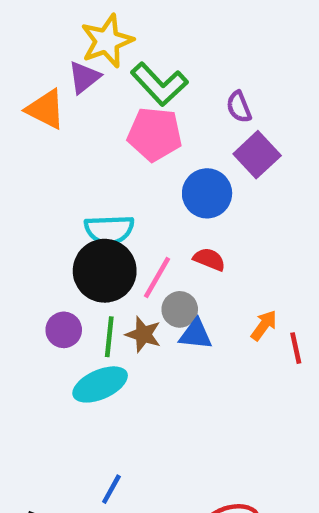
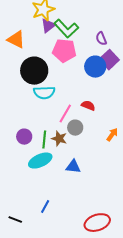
purple triangle: (84, 77) -> (48, 26), moved
blue circle: (207, 193) -> (95, 67), moved
black circle: (105, 271) -> (34, 71), moved
blue triangle: (196, 334) -> (73, 167), moved

